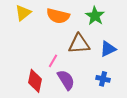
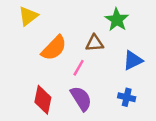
orange semicircle: (58, 16) -> (54, 48), moved, turned -60
brown triangle: (79, 44) -> (95, 43), moved, size x0.7
pink line: (53, 61) -> (79, 68), moved

